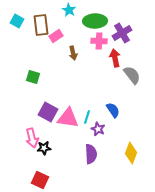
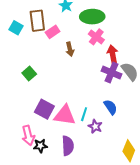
cyan square: (17, 21) -> (16, 28), moved
purple cross: (122, 33) -> (112, 72), moved, turned -36
pink cross: (99, 41) -> (96, 37), turned 35
green square: (33, 77) -> (29, 74), turned 32
purple semicircle: (91, 154) -> (68, 146), moved

